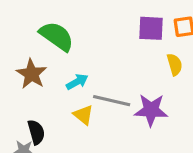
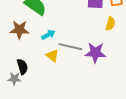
yellow semicircle: (175, 64) -> (110, 24), turned 32
brown star: (31, 74) -> (19, 30), turned -30

